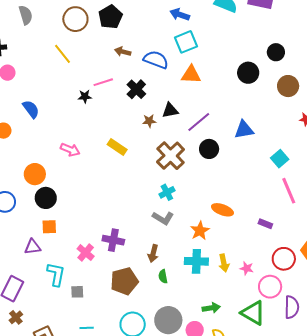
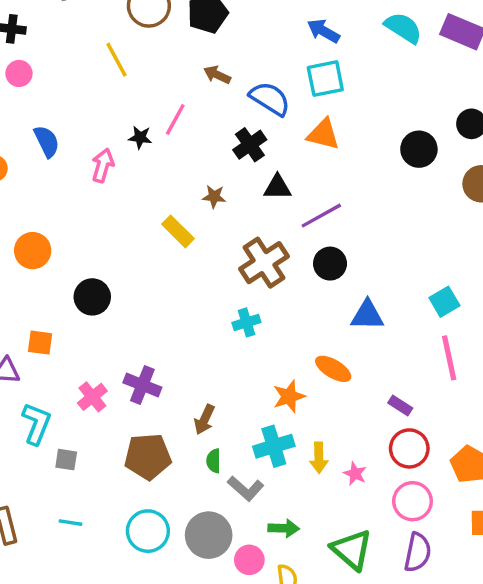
pink line: (103, 82) -> (175, 119), turned -54
black cross: (136, 89) -> (250, 145), moved
brown star: (149, 121) -> (214, 197), moved
blue triangle: (244, 130) -> (367, 315), moved
pink arrow: (70, 150) -> (103, 165), moved, turned -108
black circle: (46, 198) -> (92, 297), moved
gray L-shape: (163, 218) -> (246, 488), moved
red circle: (284, 259) -> (409, 448), moved
cyan cross: (196, 261) -> (274, 446), turned -30
pink circle: (270, 287) -> (413, 501), moved

